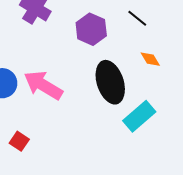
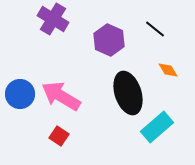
red square: (19, 141) -> (59, 136), moved

